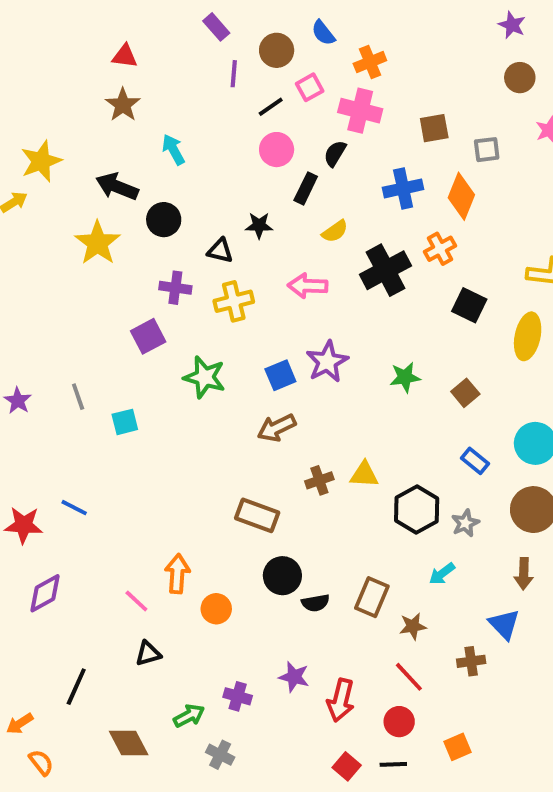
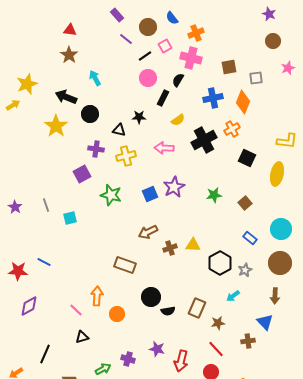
purple line: (234, 74) -> (126, 39), turned -56
brown arrow: (277, 428) -> (148, 232), moved
brown rectangle: (257, 515) -> (125, 265), moved

